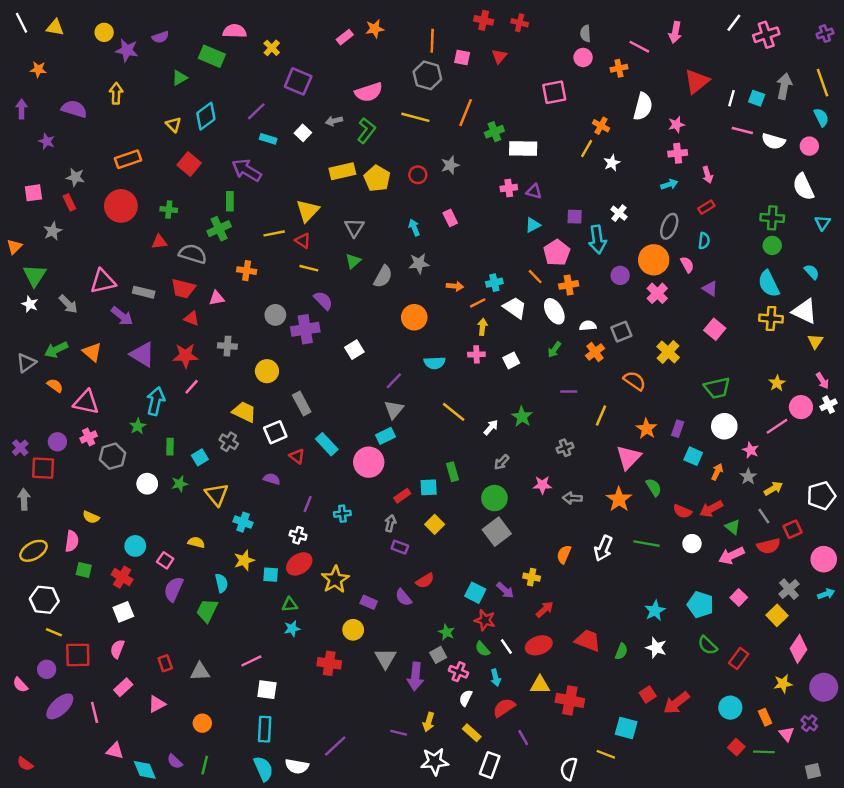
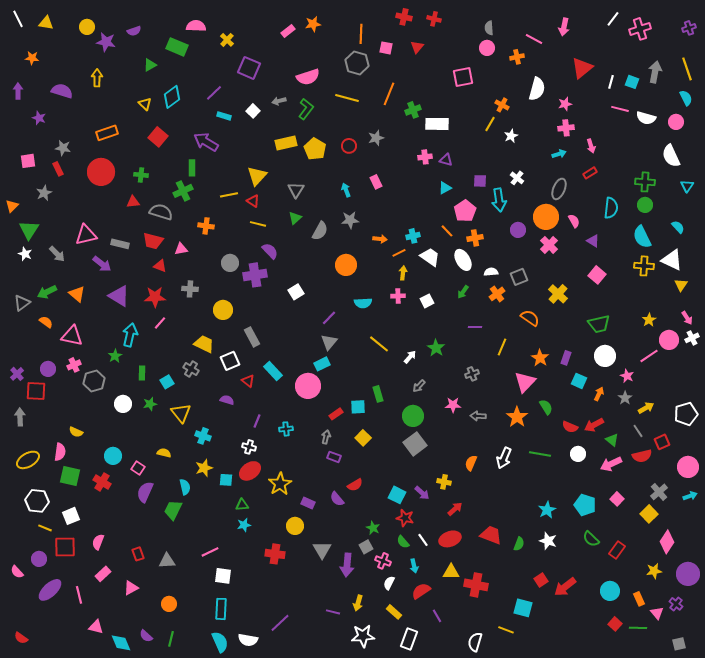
cyan semicircle: (704, 241) -> (611, 208), moved, size x1.5
green square: (84, 570) -> (70, 476), size x1.5
white square: (123, 612) -> (71, 516), moved

